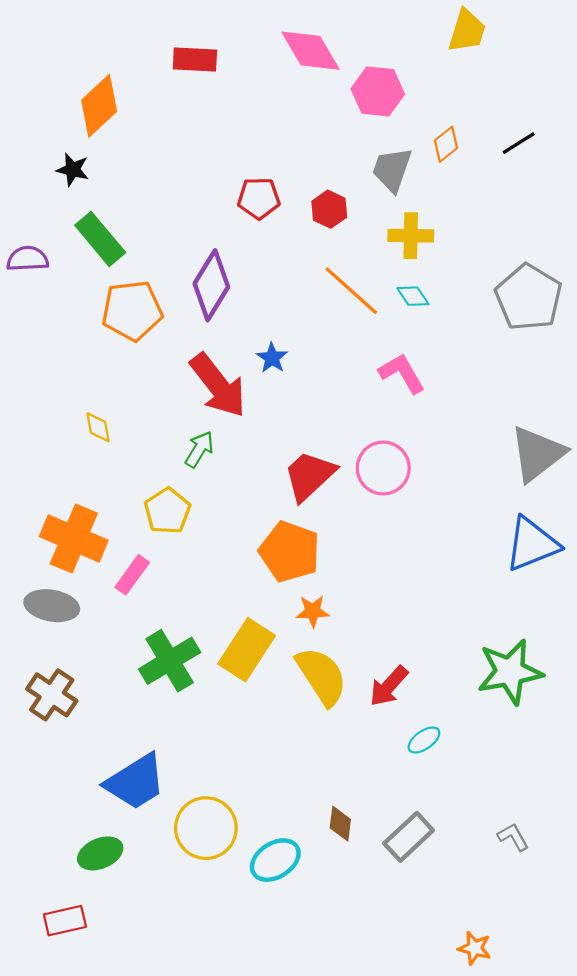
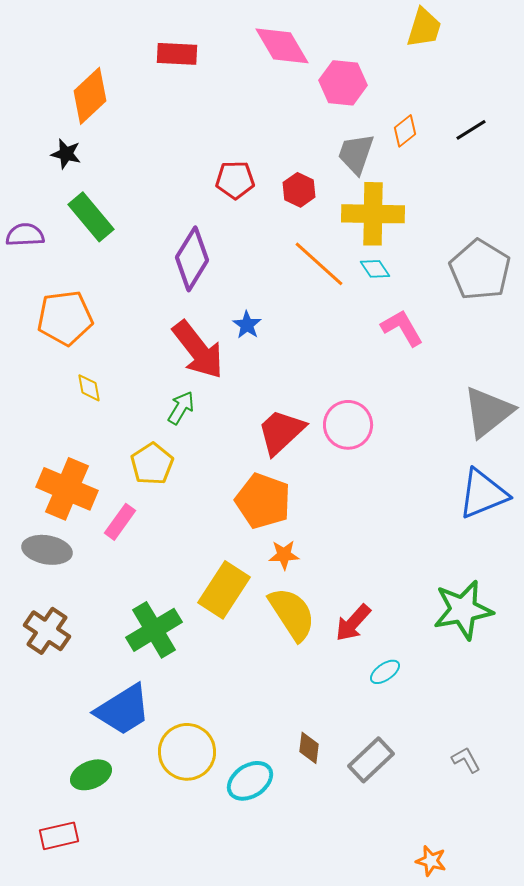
yellow cross: (411, 236) -> (373, 214), size x1.5
orange pentagon: (132, 311) -> (65, 318), moved
pink L-shape: (402, 373) -> (402, 328), moved
green cross: (170, 661) -> (154, 630), moved

